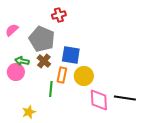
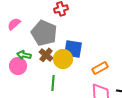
orange rectangle: (62, 75) -> (100, 68), moved, turned 49
yellow circle: (84, 76) -> (63, 59), moved

